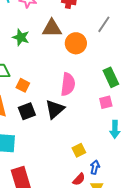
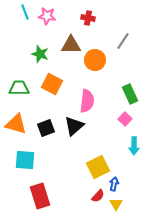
orange square: (23, 85) -> (52, 84), moved, size x1.5
pink square: (106, 102) -> (125, 119), turned -32
yellow square: (79, 150) -> (98, 167), size x1.6

